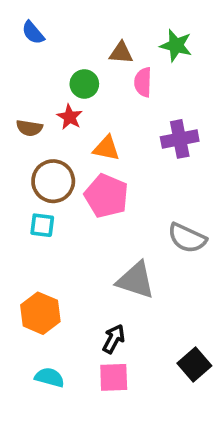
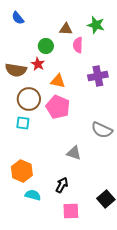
brown semicircle: (29, 128) -> (16, 70), size x1.5
gray triangle: (136, 280) -> (74, 153), size x0.7
cyan semicircle: (50, 377) -> (33, 195), moved
pink square: (114, 377) -> (71, 211), moved

